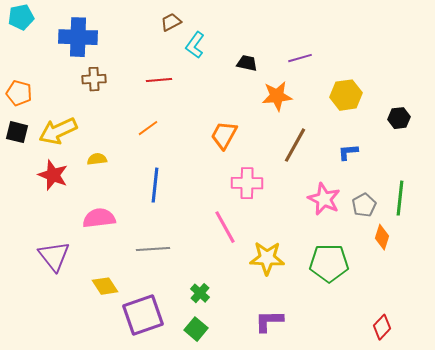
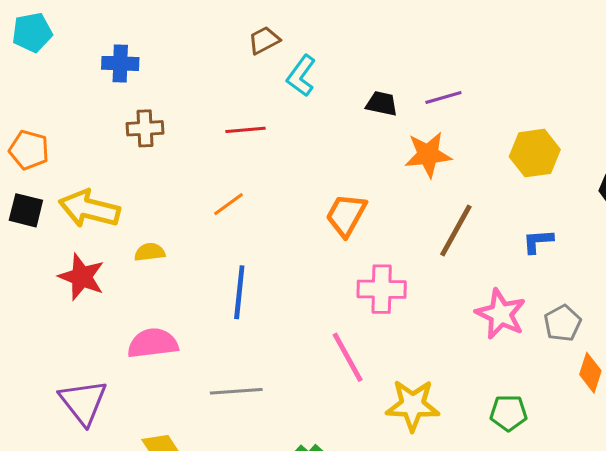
blue cross: (78, 37) -> (120, 63), size x0.6
purple line: (300, 58) -> (443, 97), moved
yellow arrow: (58, 131) -> (89, 209), turned 39
green pentagon: (329, 263) -> (508, 413), size x0.6

